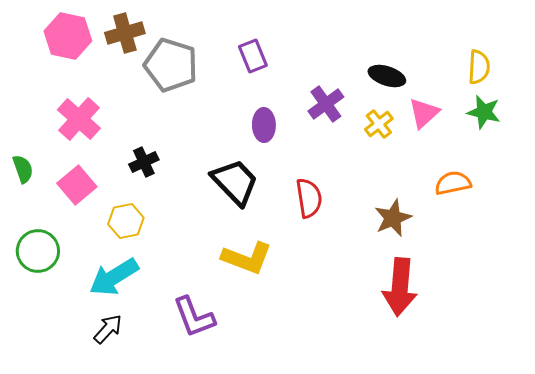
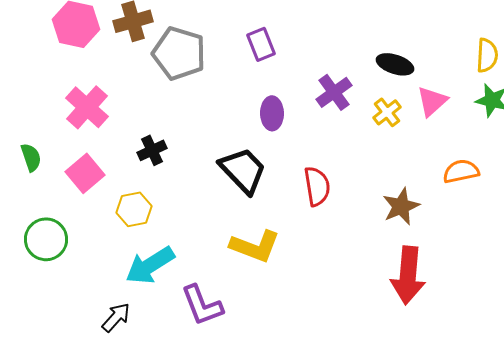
cyan arrow: (114, 277) -> (150, 265), moved

